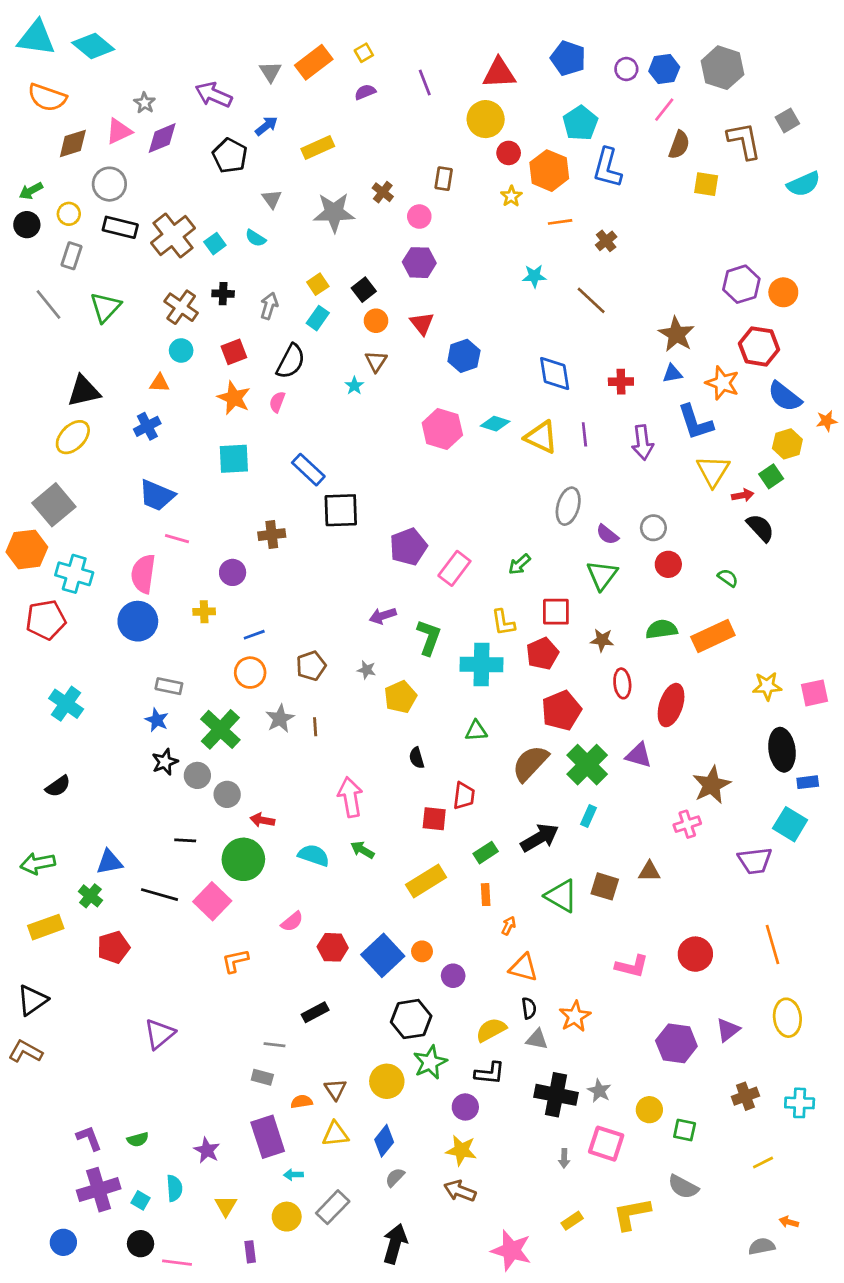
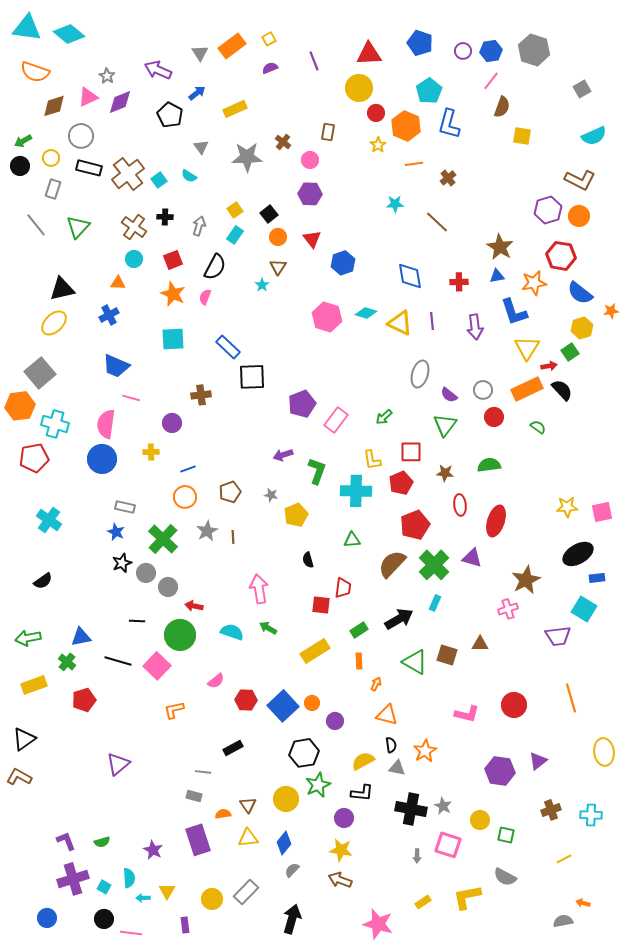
brown L-shape: (744, 141) -> (580, 180), moved, turned 128
orange star: (722, 383) -> (534, 283), turned -30
orange rectangle: (713, 636) -> (527, 389), moved
black ellipse: (782, 750) -> (578, 554), turned 68
yellow ellipse: (787, 1018) -> (604, 752), moved
cyan arrow: (293, 1175) -> (143, 898), moved

